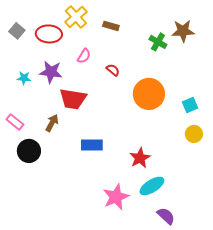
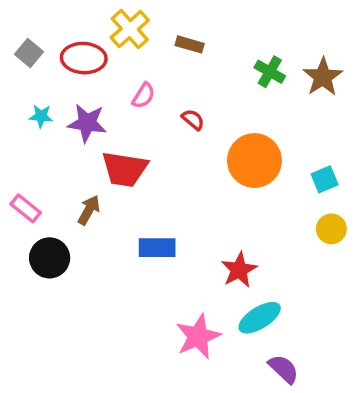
brown star: (183, 31) -> (323, 77), moved, turned -30
cyan star: (24, 78) -> (41, 116), moved

